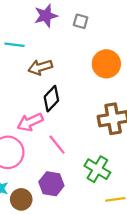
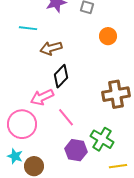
orange circle: (106, 64) -> (108, 36), moved, size x0.7
purple hexagon: (51, 184) -> (76, 150), moved

